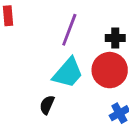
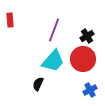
black cross: (115, 38) -> (87, 36), turned -32

